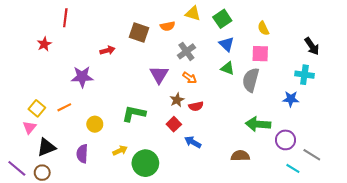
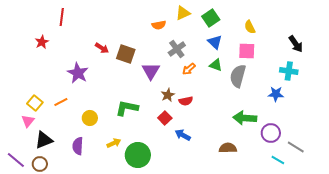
yellow triangle: (193, 14) -> (183, 13), turned -42
brown square: (139, 33) -> (126, 54), moved
red arrow: (107, 50) -> (102, 48), turned 48
purple star: (82, 77) -> (78, 73), turned 30
orange arrow: (190, 78) -> (189, 69), moved, turned 104

